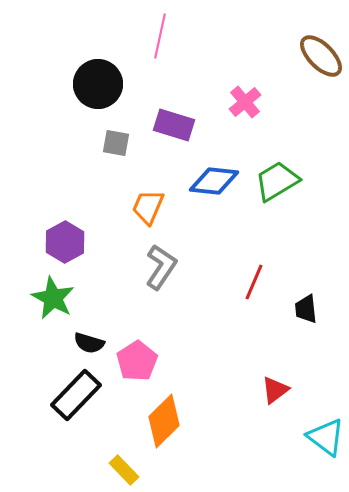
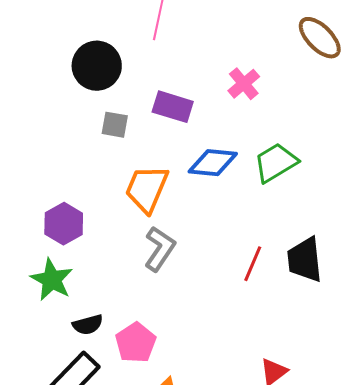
orange trapezoid: (148, 207) -> (147, 189), size x1.4
black trapezoid: (306, 309) -> (305, 260), moved, size x1.6
black semicircle: (89, 343) -> (88, 325), turned -32

